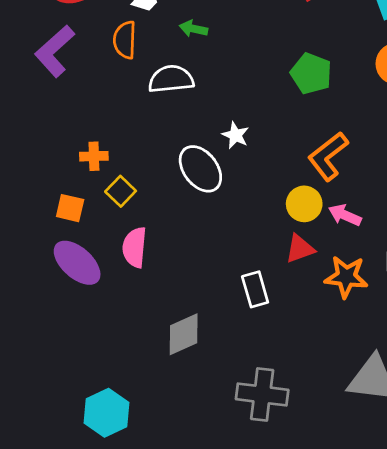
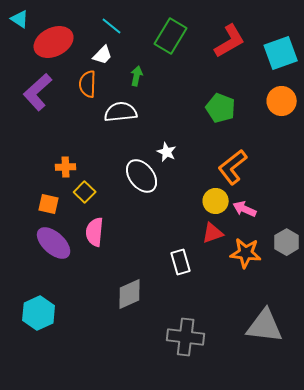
green arrow: (193, 29) -> (137, 76), turned 90
cyan hexagon: (107, 413) -> (39, 313), moved

